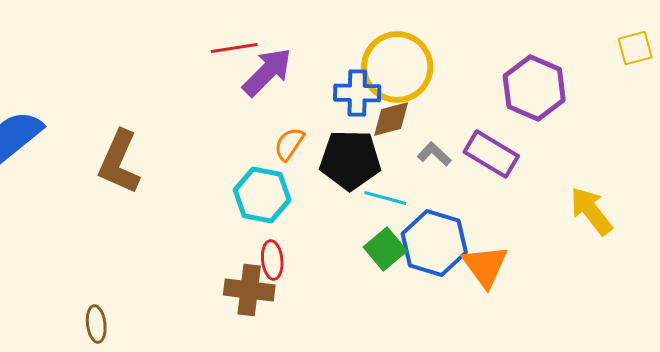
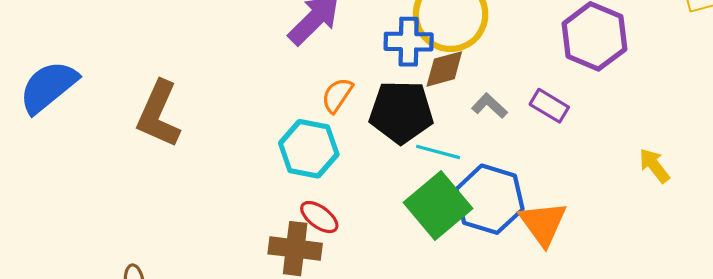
purple rectangle: (491, 154) -> (549, 106), size x0.7
yellow arrow: (591, 211) -> (654, 166), size x0.7
green square: (385, 249) -> (438, 205), size x1.5
red ellipse: (272, 260) -> (319, 217), turned -48

